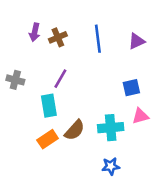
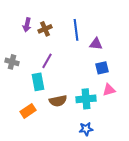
purple triangle: (136, 41) -> (96, 44), moved, turned 32
brown semicircle: (75, 130) -> (58, 101), turned 36
orange rectangle: (48, 139) -> (28, 111), moved

